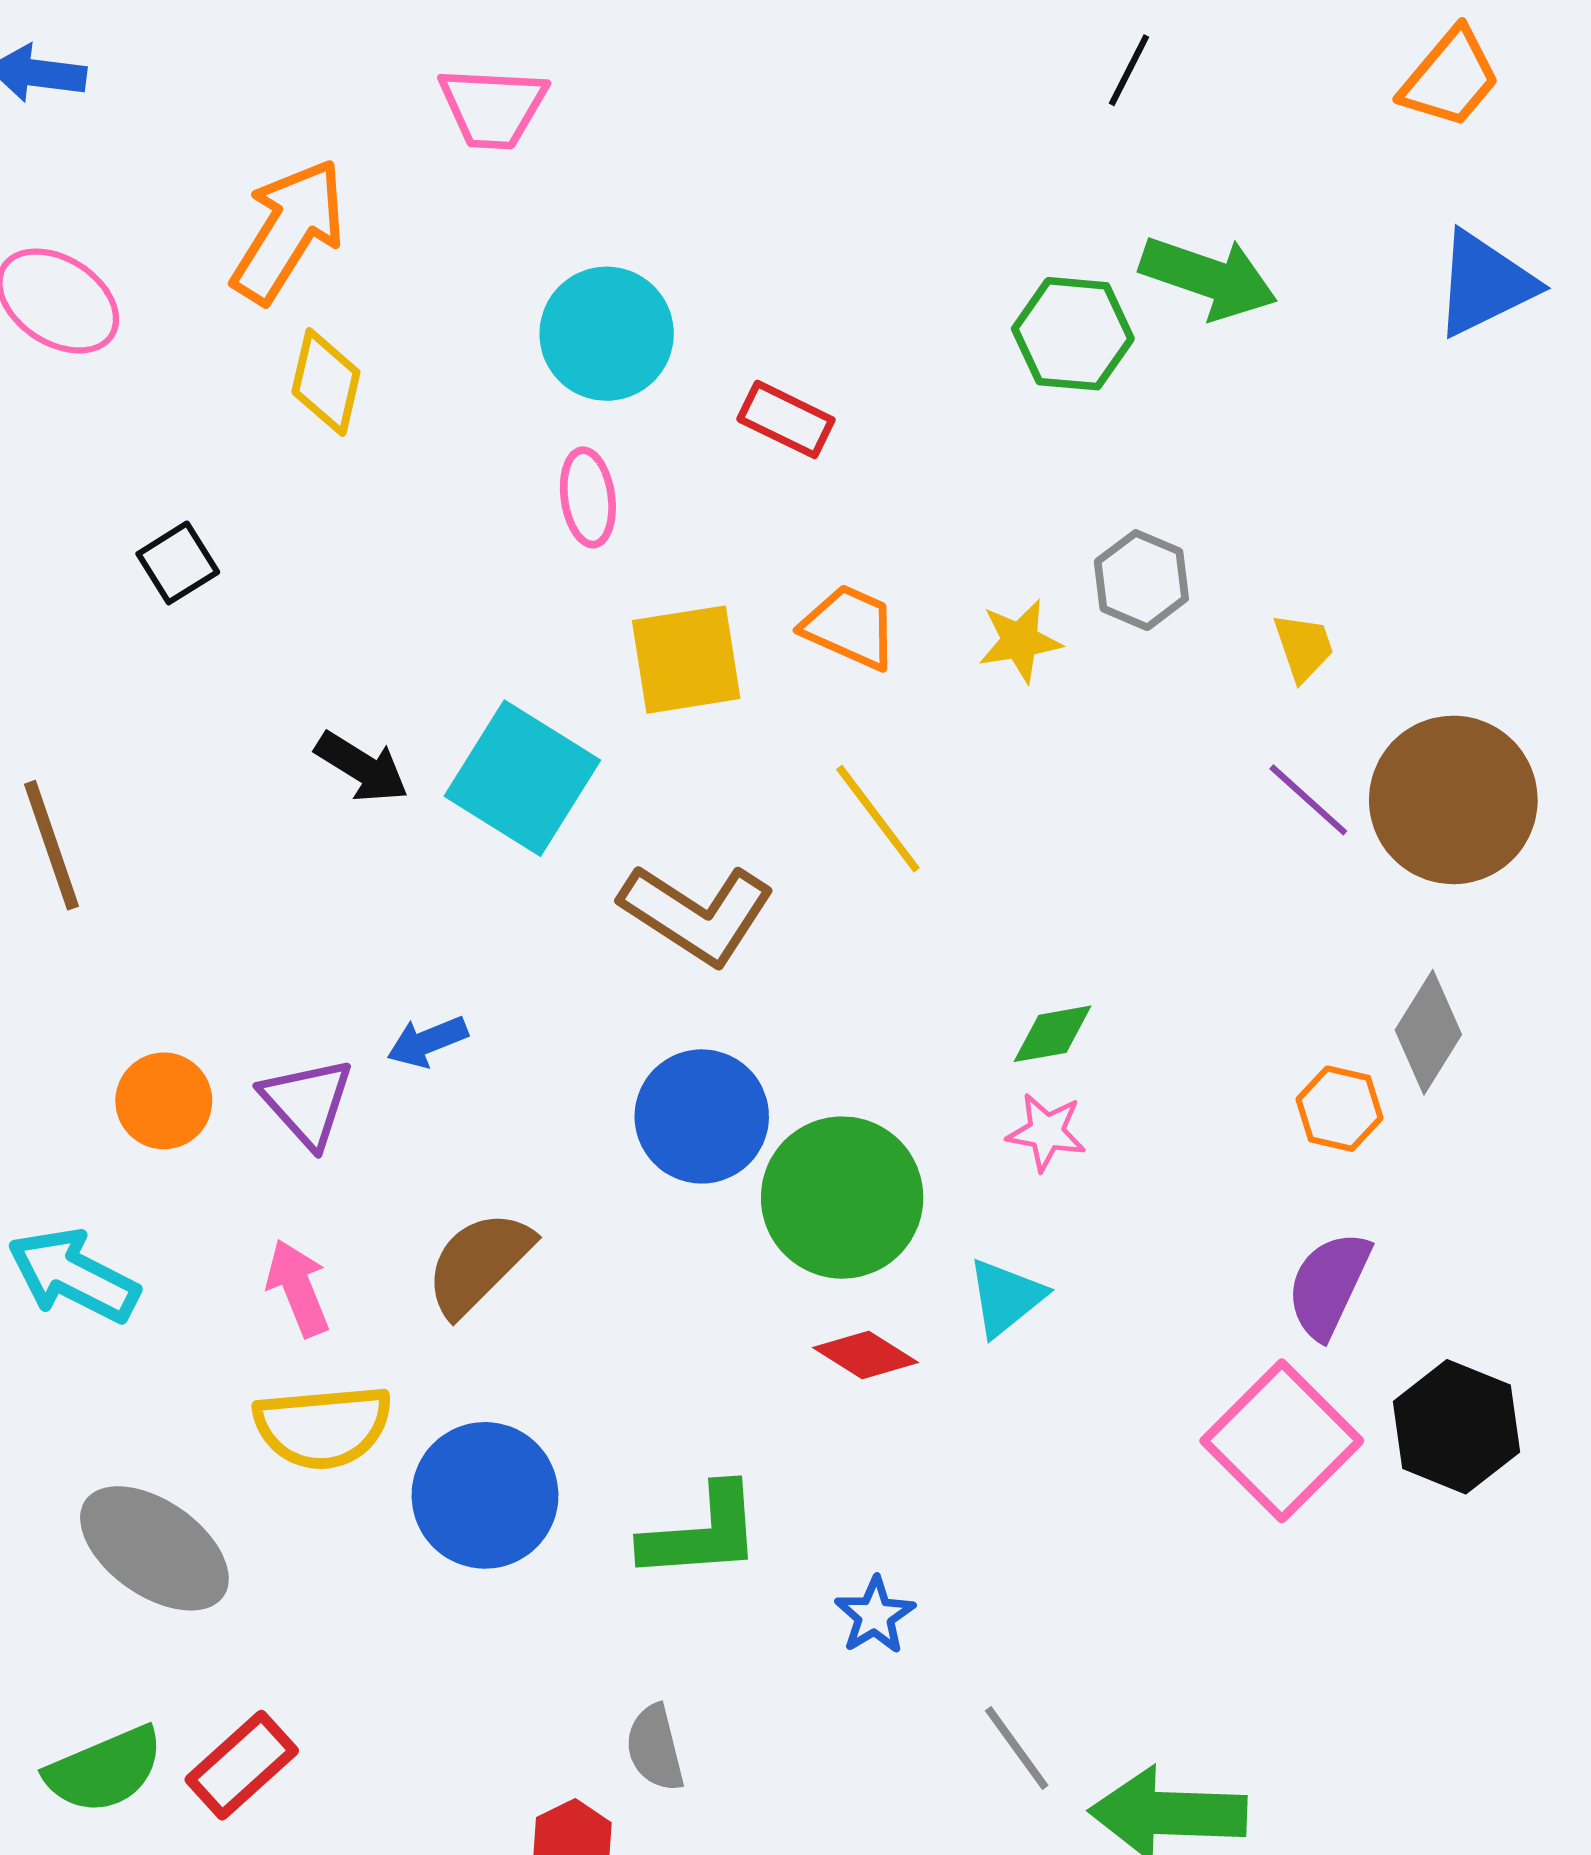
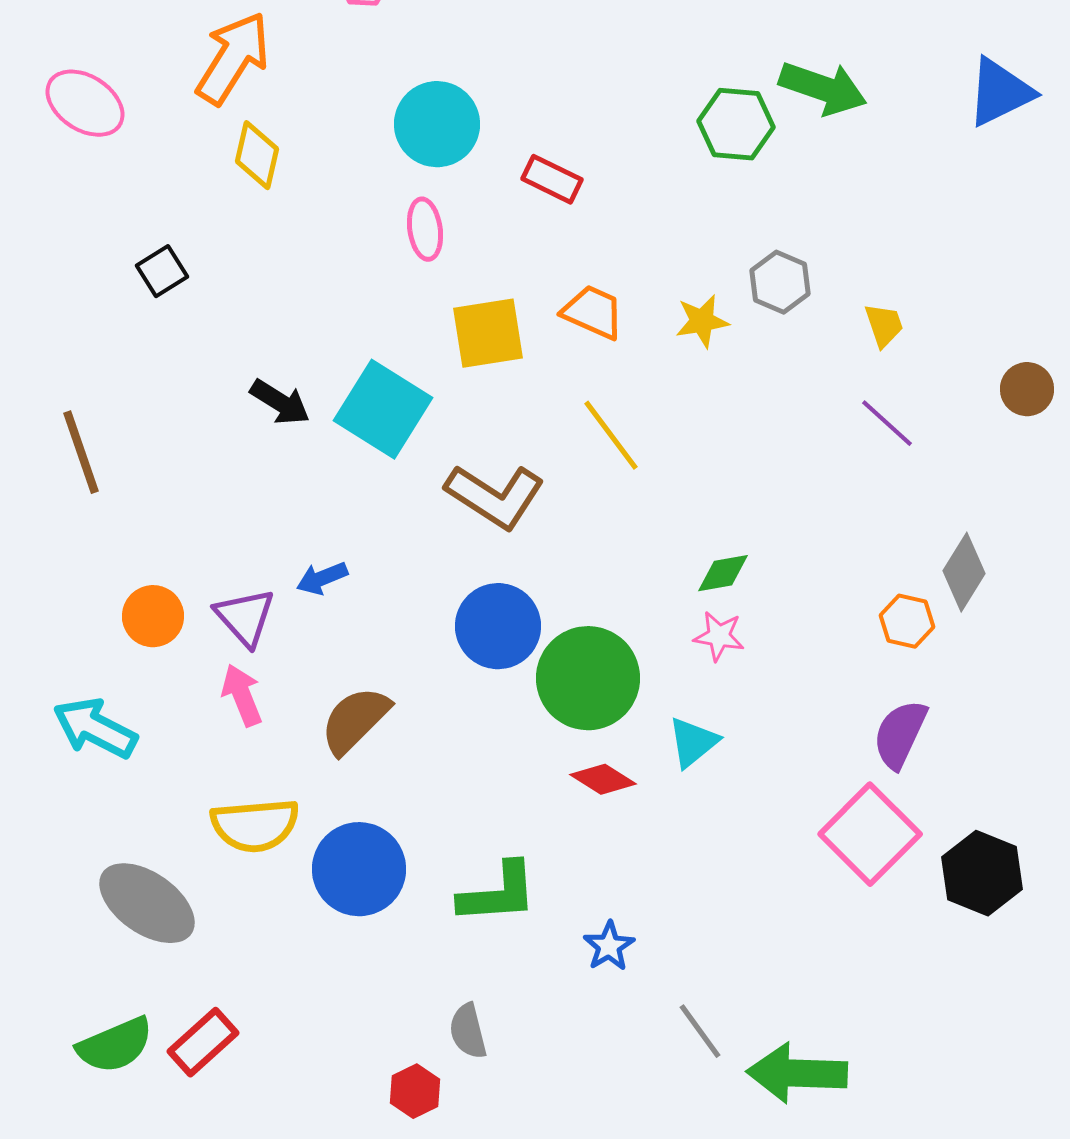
brown circle: (1453, 800) -> (1027, 389), moved, size x0.5
pink arrow: (298, 1288) -> (242, 695), moved
black hexagon: (1456, 1427) -> (982, 873), moved

